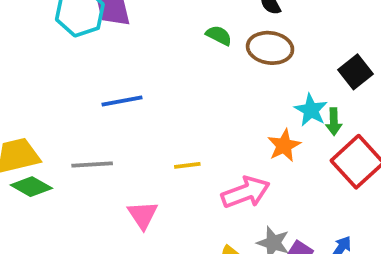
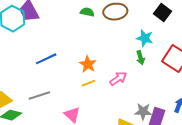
green arrow: (334, 122) -> (140, 58), moved
orange star: (284, 145) -> (88, 64), moved
pink arrow: (246, 192) -> (118, 79), moved, size x0.7

